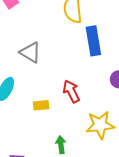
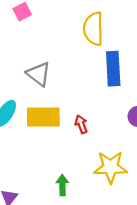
red arrow: (71, 91) -> (81, 124), size x0.7
yellow rectangle: (41, 105) -> (43, 117), moved, size x1.8

